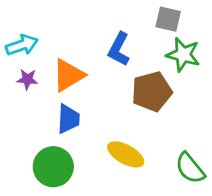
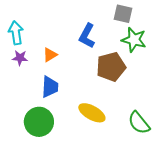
cyan arrow: (22, 45) -> (16, 33), turned -80
orange triangle: (68, 75) -> (50, 55), size x0.6

